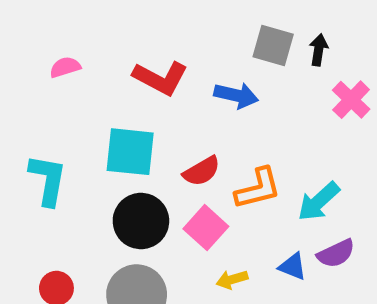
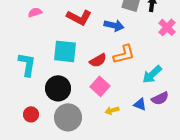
orange L-shape: (258, 189) -> (124, 54), moved
black circle: (141, 221) -> (58, 88), moved

